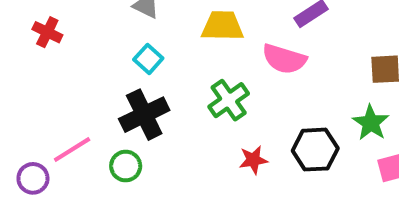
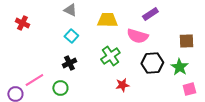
black cross: (144, 115) -> (69, 63), size x0.6
black hexagon: (315, 150) -> (152, 63), moved

